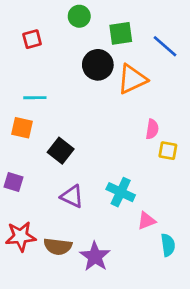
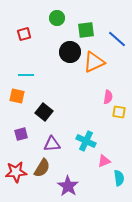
purple square: (13, 182) -> (21, 134), moved, turned -32
purple triangle: (72, 196) -> (52, 144), turned -30
brown semicircle: (58, 246) -> (42, 168), moved, turned -66

